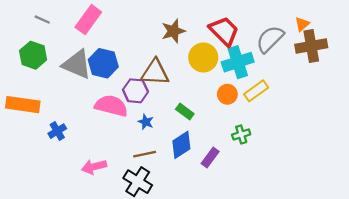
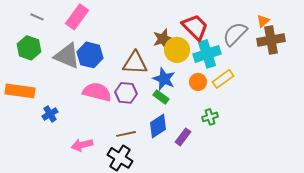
brown star: (173, 31) -> (163, 39), moved
purple hexagon: (135, 91) -> (126, 93), moved
blue star: (146, 122) -> (164, 79), moved, size x1.6

